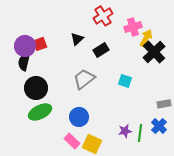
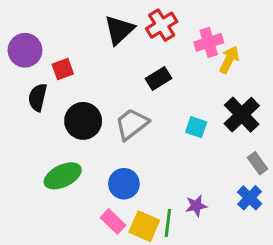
black triangle: (77, 39) -> (119, 30), moved, size x1.5
purple circle: (25, 46) -> (25, 50), moved
black cross: (154, 52) -> (242, 115), moved
black circle: (36, 88) -> (83, 121), moved
gray rectangle: (164, 104) -> (257, 163), turned 64
green line: (140, 133) -> (168, 223), moved

